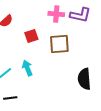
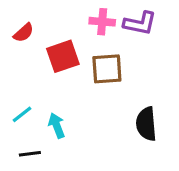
red square: (31, 36) -> (63, 56), size x1.5
cyan arrow: (27, 68) -> (57, 125), moved

